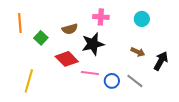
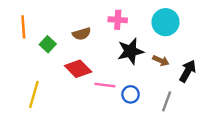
cyan circle: (142, 19) -> (165, 22), size x1.5
black star: (93, 44) -> (131, 51), moved
gray line: (135, 81) -> (167, 101), moved, turned 72

